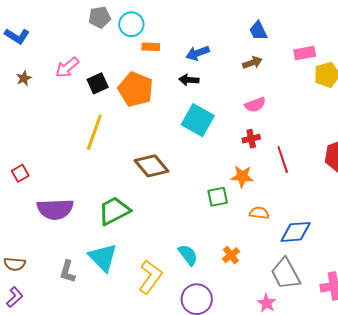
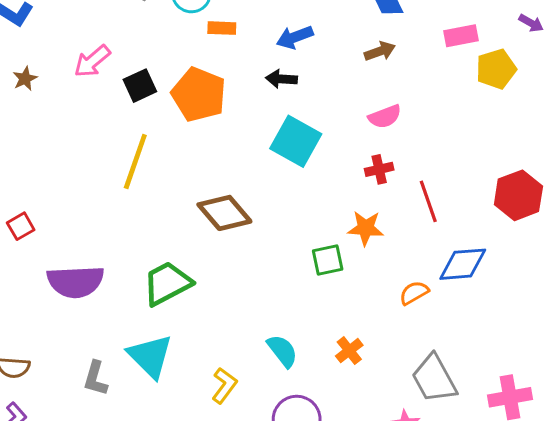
orange semicircle: (259, 213) -> (414, 293), moved, turned -36
blue diamond: (296, 232) -> (463, 264), moved
yellow L-shape: (150, 277) -> (224, 385), size x0.7

